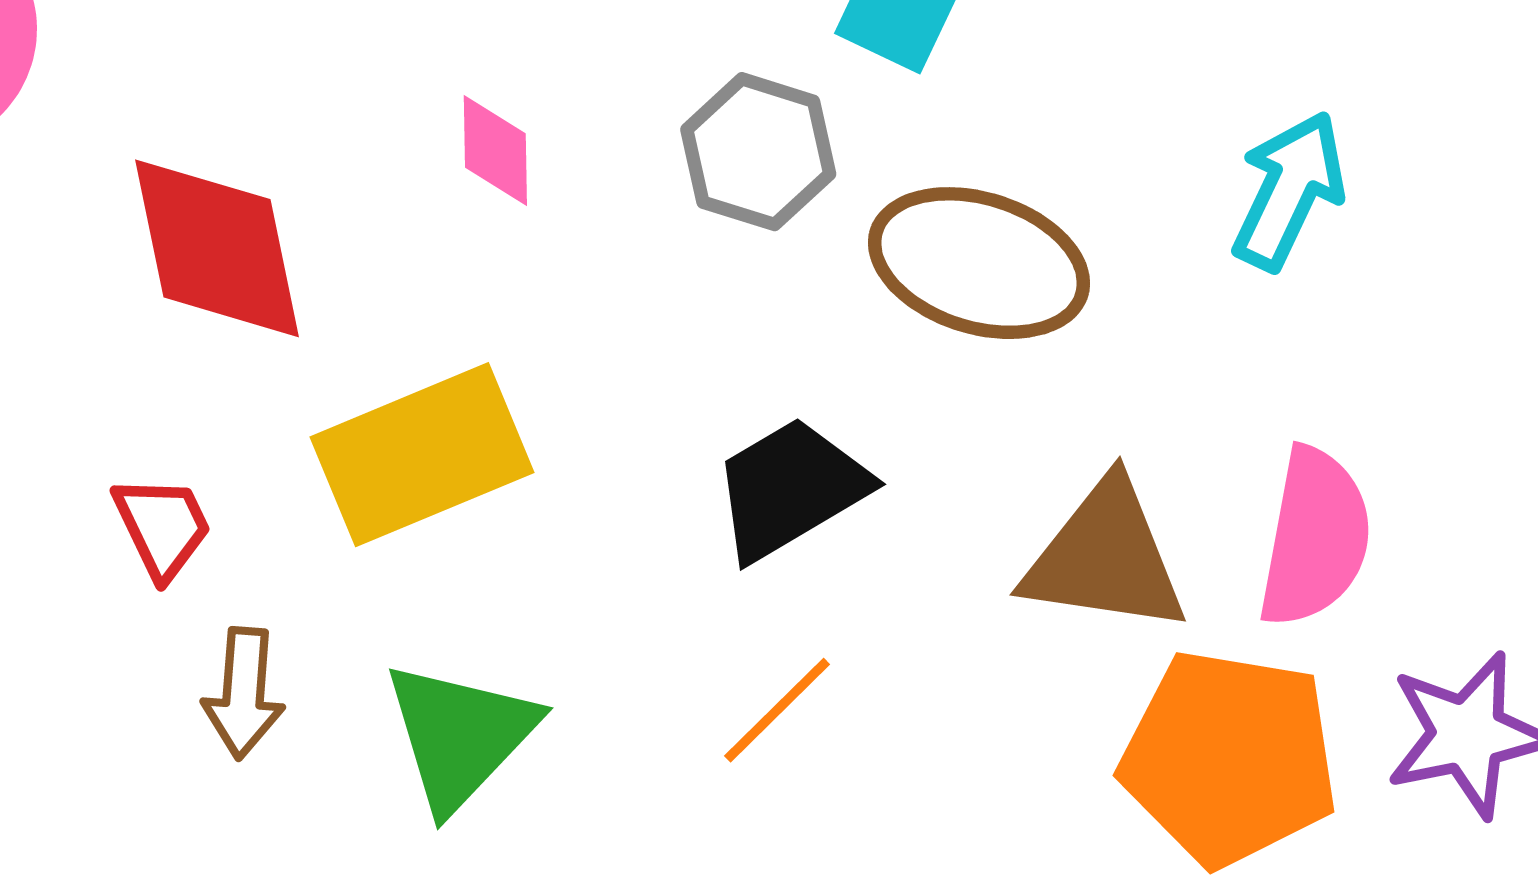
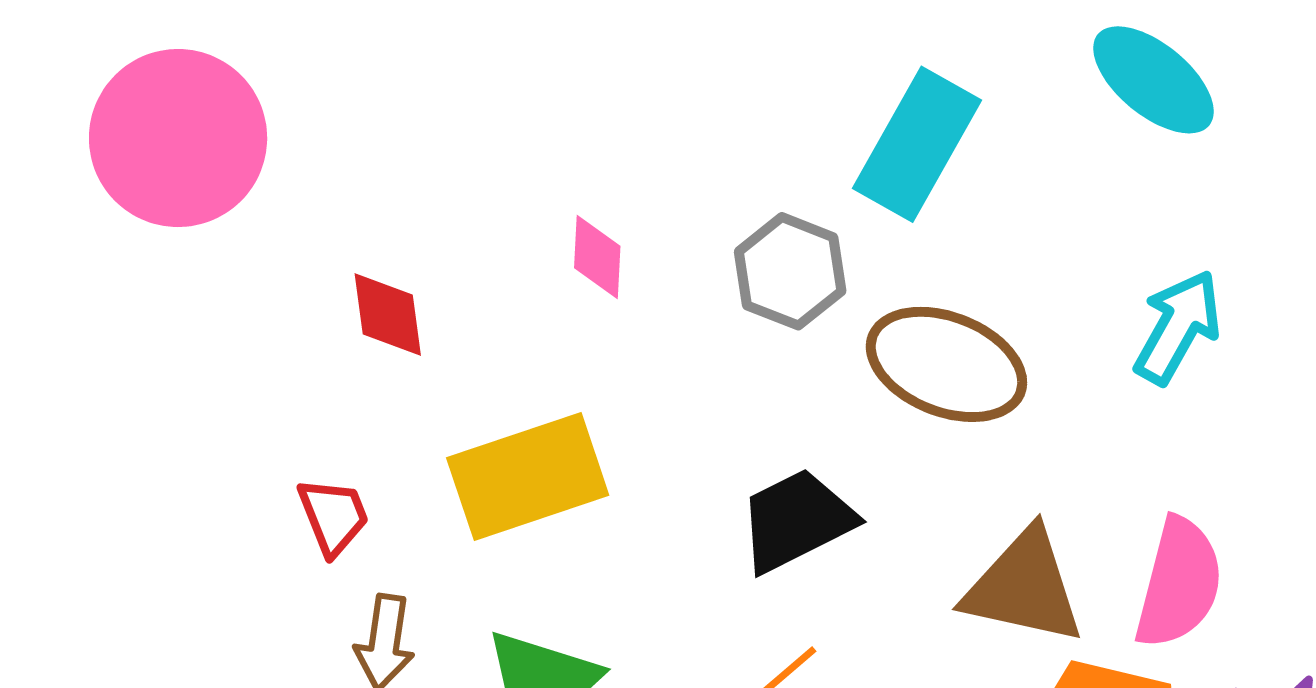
red diamond: (217, 248) -> (388, 315), size x0.6

